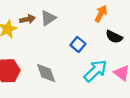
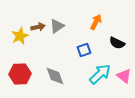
orange arrow: (101, 14) -> (96, 22), moved
blue square: (78, 44) -> (84, 50), turned 32

